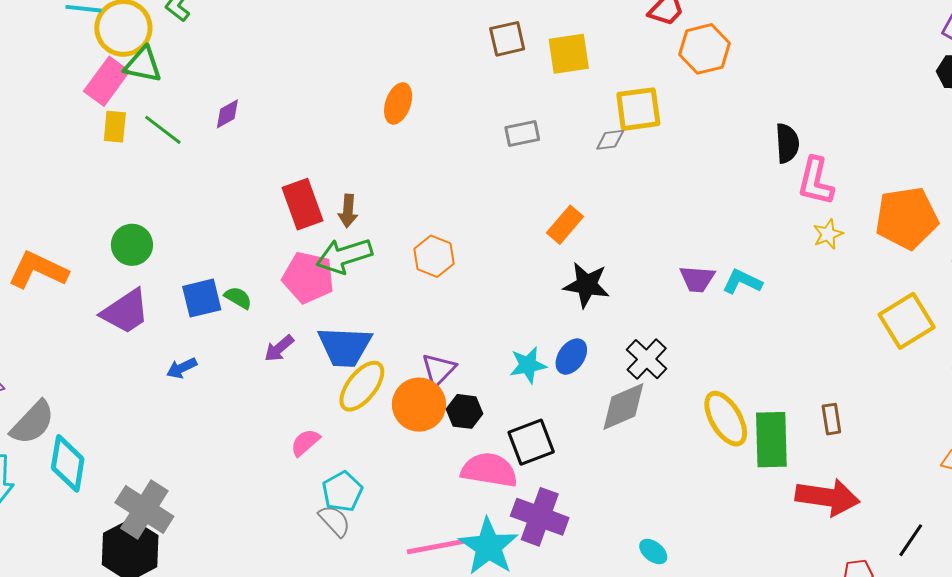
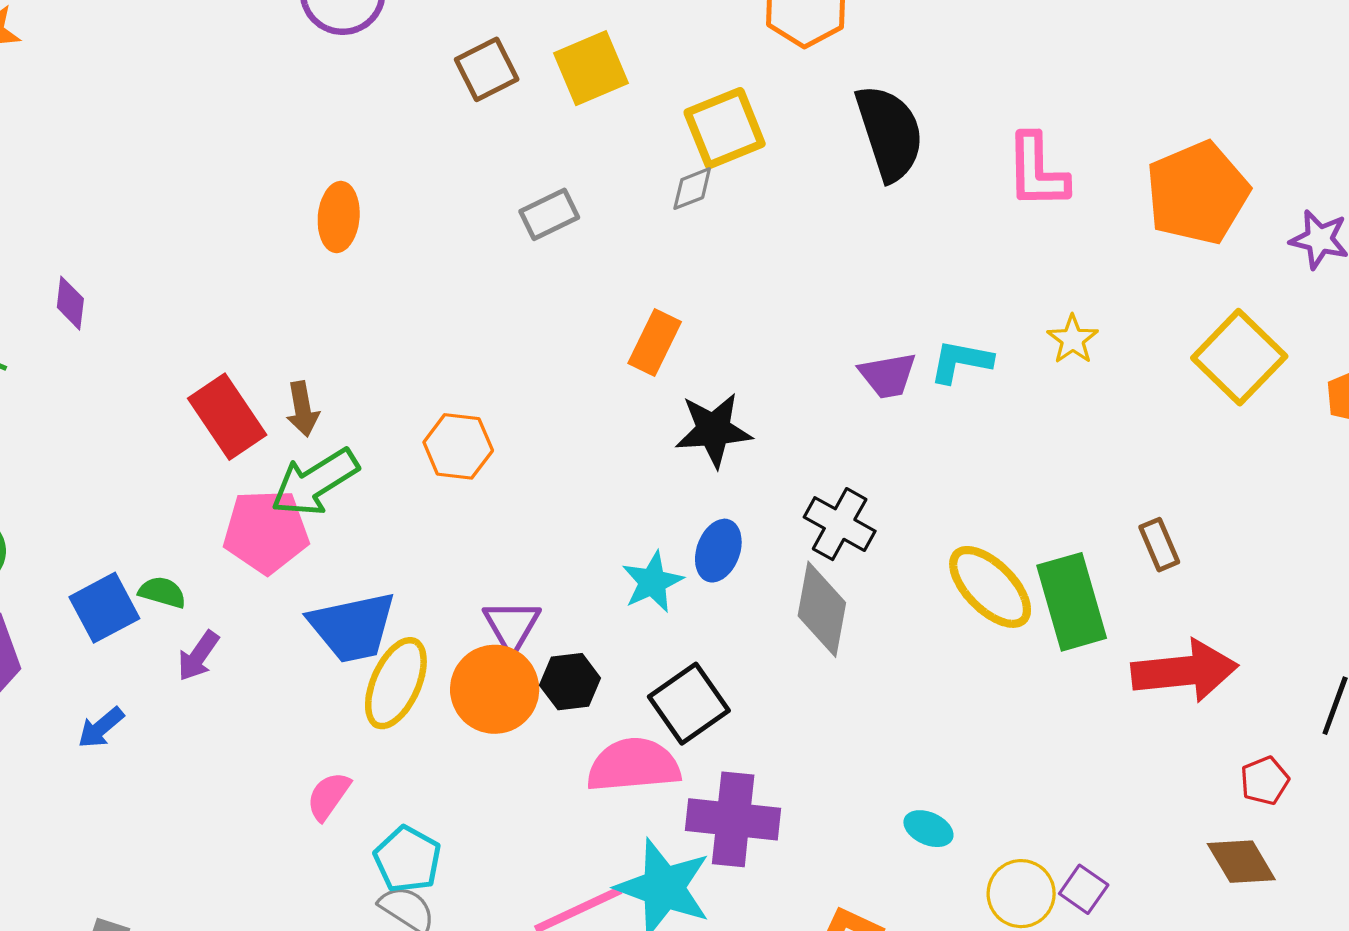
purple diamond: (227, 114) -> (70, 303), turned -40
black semicircle: (787, 143) -> (890, 133), moved, size x1.5
yellow star: (828, 234) -> (1073, 339), moved
purple arrow: (279, 348) -> (198, 656), moved
gray diamond: (623, 407) -> (822, 609), turned -42

